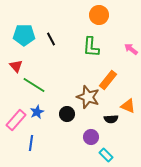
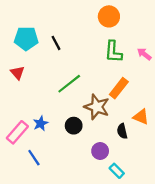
green L-shape: (91, 47) -> (113, 52), moved
green line: (34, 85) -> (69, 84), moved, turned -70
black semicircle: (111, 119) -> (122, 131), turned 80
blue line: (31, 143) -> (34, 158), turned -42

